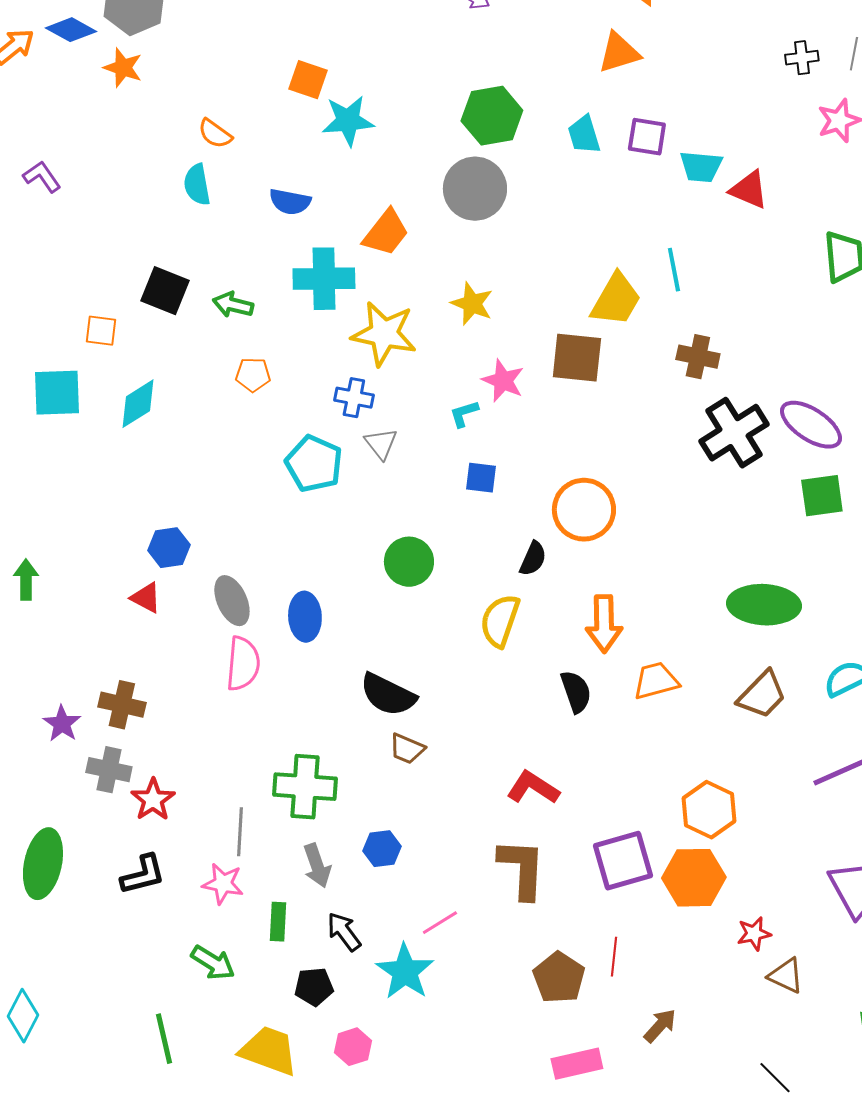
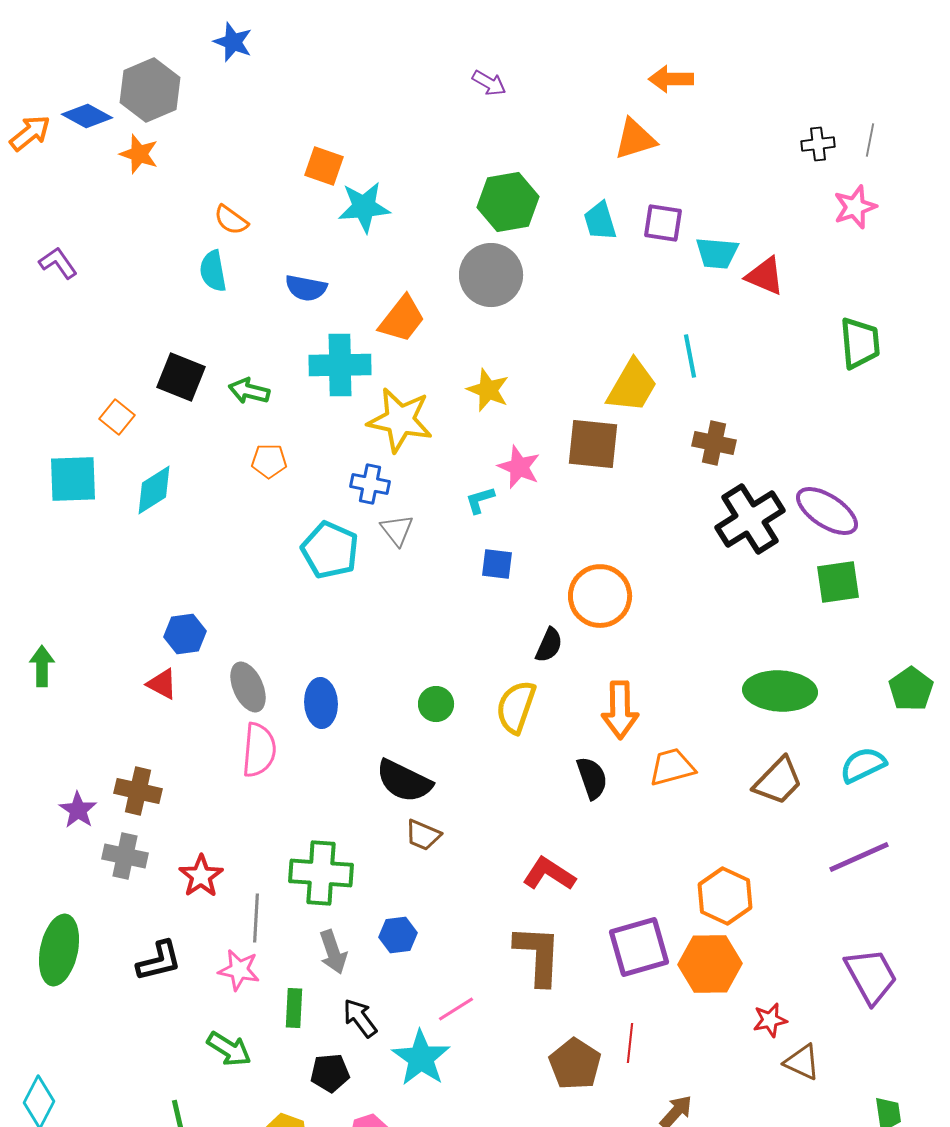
orange square: (101, 331) -> (117, 417), turned 32
green circle: (409, 562) -> (436, 704), moved, size x0.7
red star: (153, 800) -> (201, 876), moved

